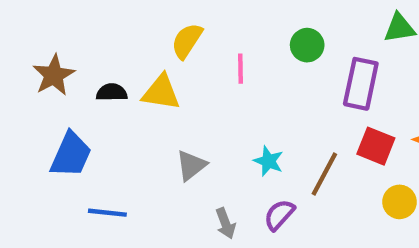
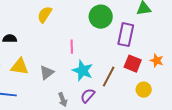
green circle: (307, 45) -> (101, 17), size x1.5
pink line: (241, 69) -> (72, 47), moved
yellow triangle: (161, 92) -> (20, 67), moved
cyan star: (268, 161) -> (83, 71), size x1.5

